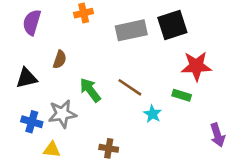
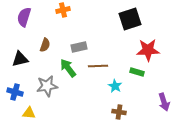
gray rectangle: (131, 30) -> (79, 47), moved, size x0.7
brown line: (130, 87) -> (98, 66), turned -36
blue cross: (32, 122) -> (15, 92), moved
brown cross: (109, 148) -> (119, 112), moved
yellow triangle: (52, 150) -> (29, 113), moved

